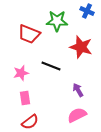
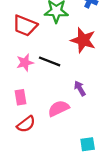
pink star: (21, 73) -> (25, 63), moved
pink semicircle: (77, 115) -> (59, 108), moved

